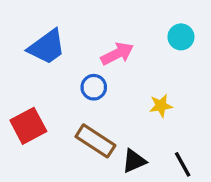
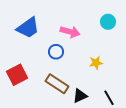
pink arrow: (117, 54) -> (70, 32), turned 42

